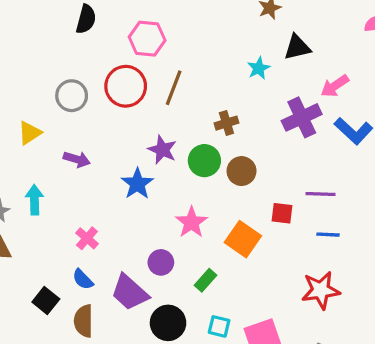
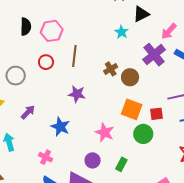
black semicircle: (86, 19) -> (26, 27), moved
red circle: (126, 86) -> (46, 62), size x0.6
purple arrow: (77, 159) -> (28, 112), turned -49
green circle: (204, 161) -> (143, 134), moved
brown circle: (242, 171) -> (130, 77), moved
blue star: (137, 184) -> (60, 127), moved
orange square: (243, 239) -> (132, 109), moved

